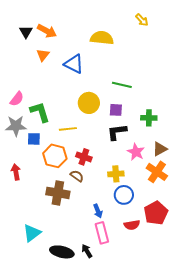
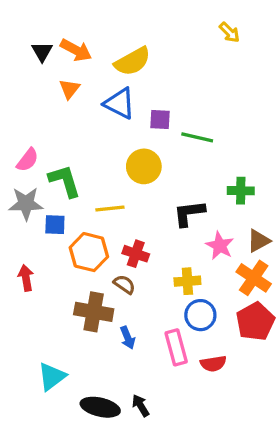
yellow semicircle: (102, 38) -> (133, 61), moved, turned 145
purple square: (116, 110) -> (160, 120), moved
blue arrow: (98, 211) -> (128, 338), moved
red pentagon: (156, 213) -> (255, 322), moved
pink rectangle: (102, 233) -> (176, 347), moved

